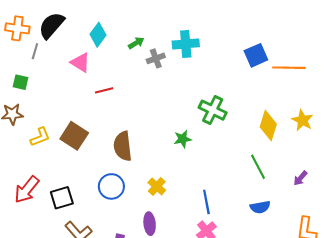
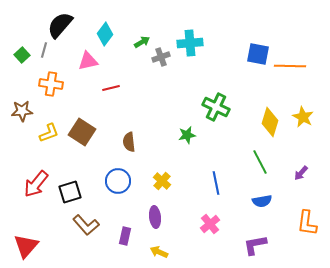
orange cross: (17, 28) -> (51, 84), moved
blue square: (256, 55) -> (258, 54), turned 35
pink triangle: (80, 63) -> (88, 61), turned -45
green square: (21, 82) -> (22, 55), moved, turned 35
brown semicircle: (123, 146) -> (129, 142), size x0.7
blue line: (206, 202) -> (216, 183), moved

